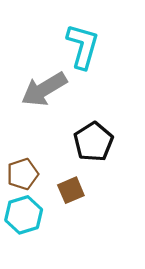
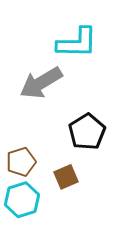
cyan L-shape: (83, 46) -> (77, 43), turned 75

